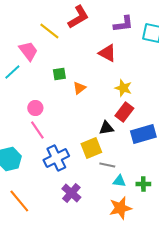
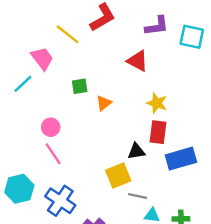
red rectangle: (124, 112) -> (158, 132), turned -30
blue cross: (56, 158) -> (60, 201), moved, turned -30

